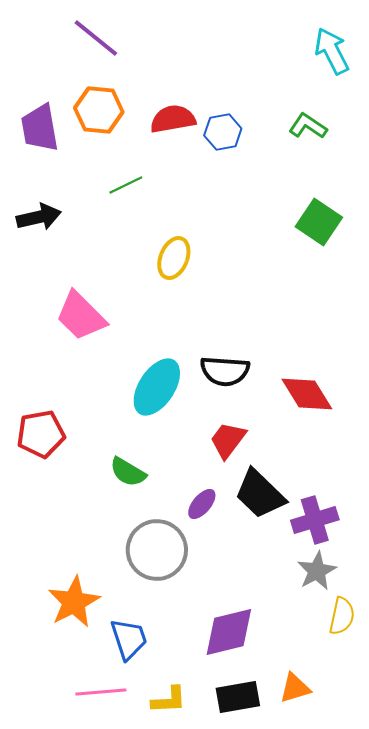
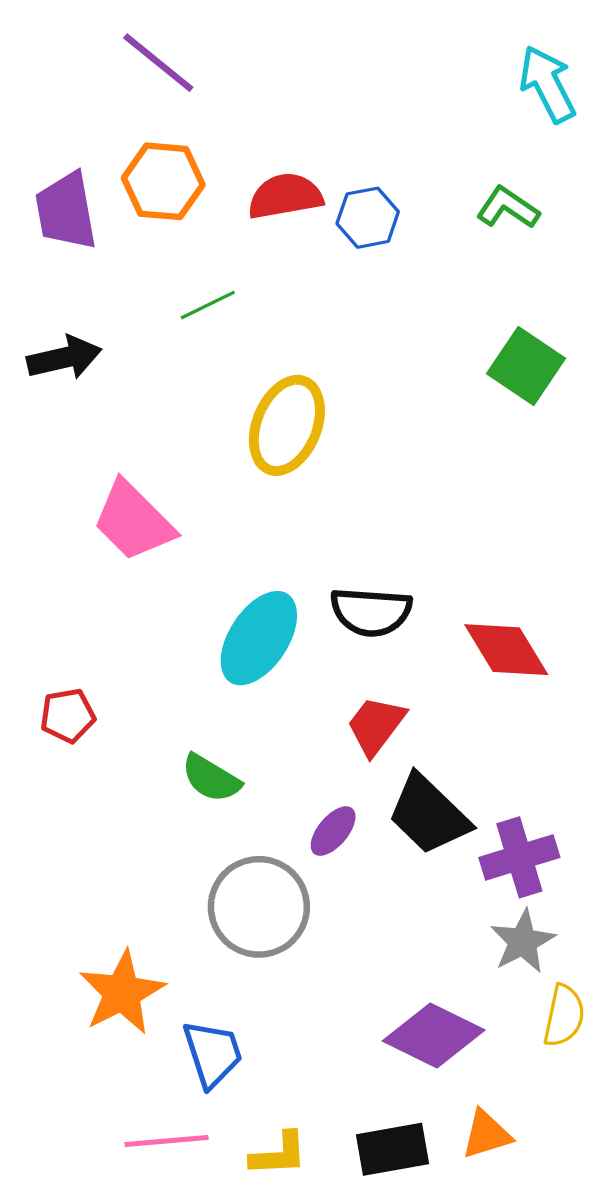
yellow ellipse: (174, 258) -> (287, 425), size x1.4
red pentagon: (41, 434) -> (68, 716), size x0.7
purple diamond: (229, 632) -> (434, 1035), moved, turned 40

